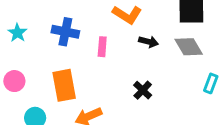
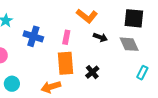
blue cross: (65, 32) -> (33, 36), moved
orange rectangle: (64, 85) -> (66, 63), moved

